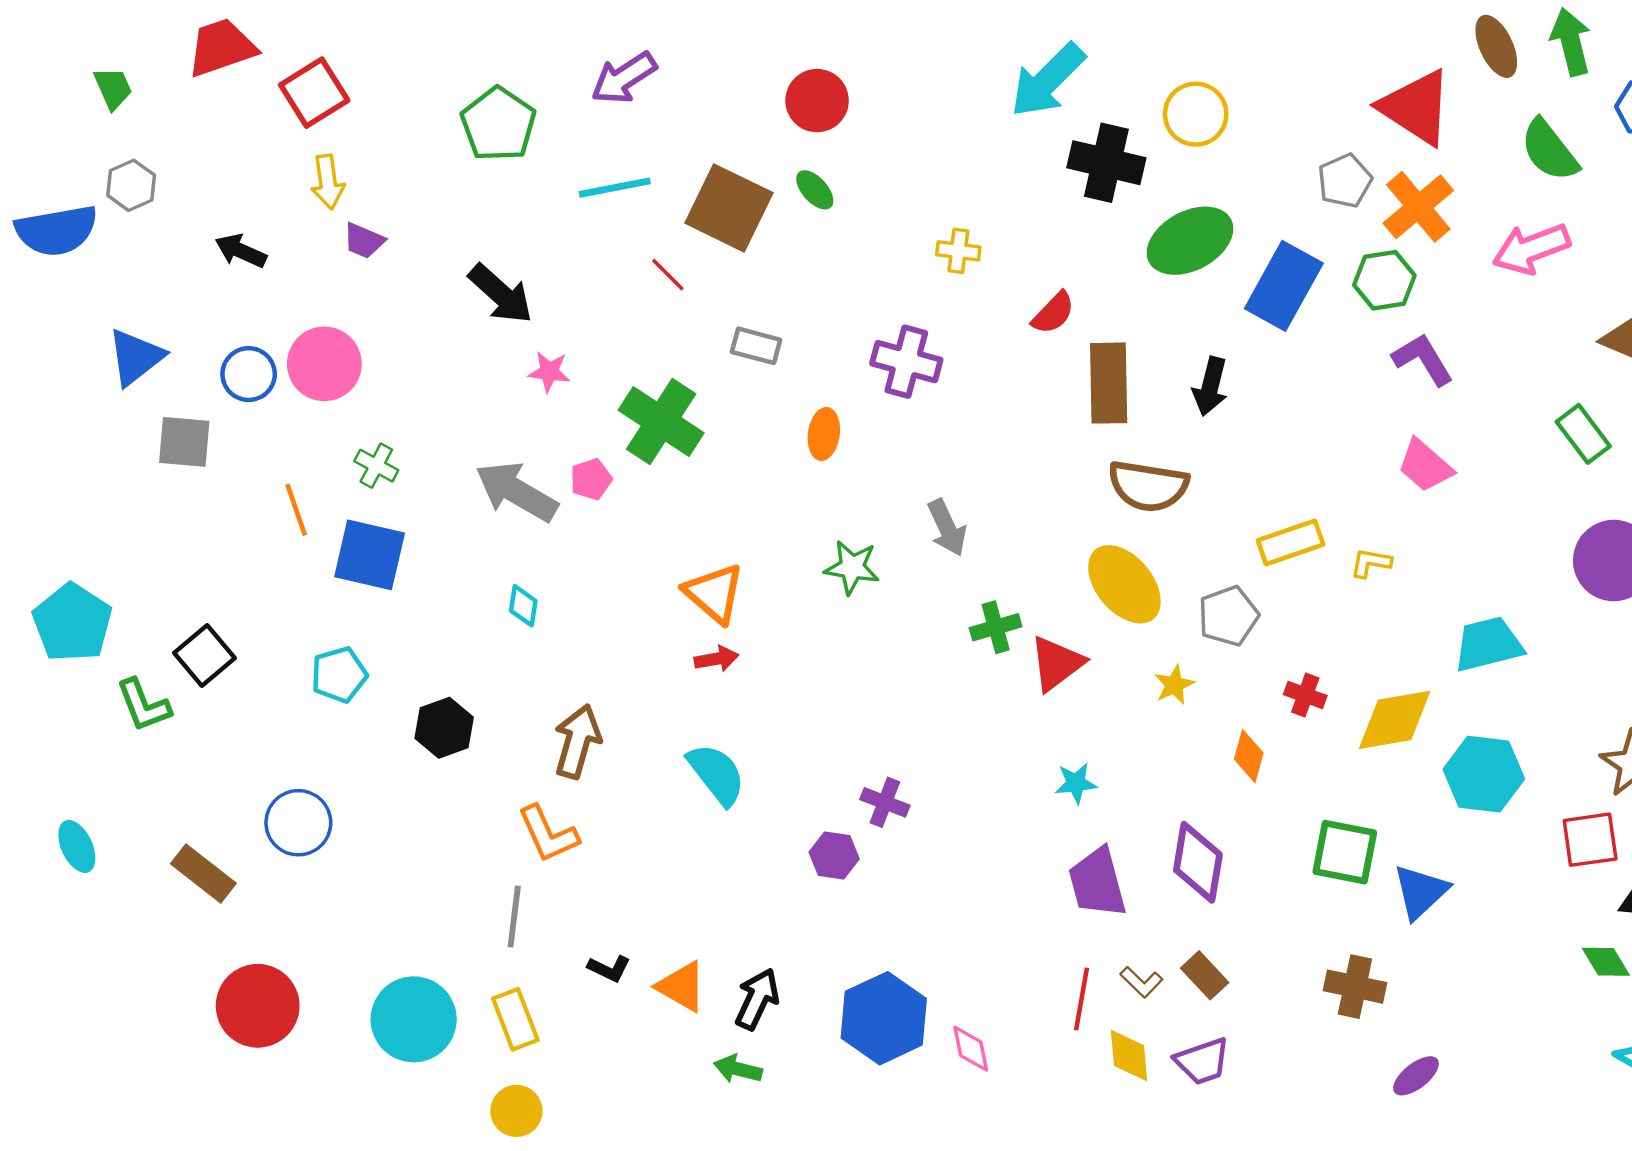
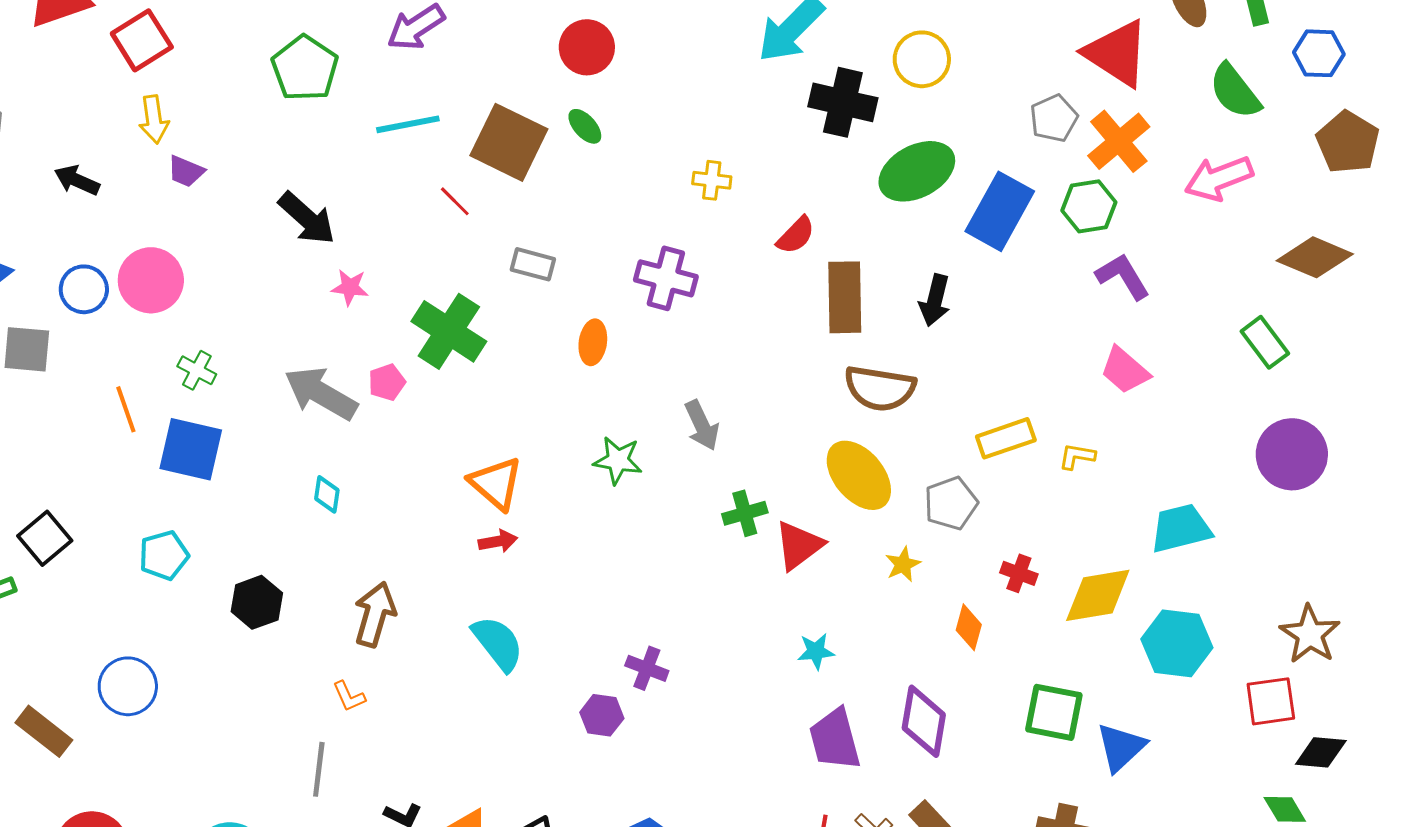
orange L-shape: (548, 834) -> (349, 696), size x0.6

